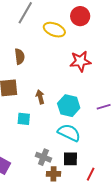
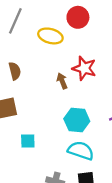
red star: (80, 61) -> (84, 68), turned 30
brown arrow: (40, 97) -> (62, 81), moved

